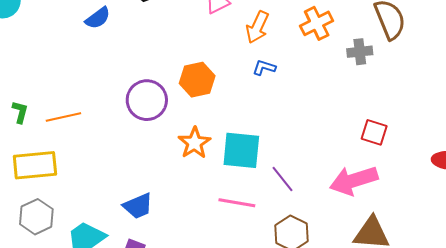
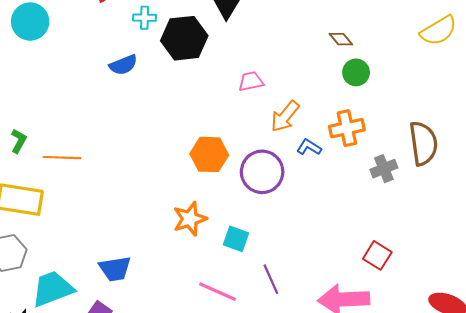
gray cross: (360, 52) -> (384, 169), turned -30
blue L-shape: (264, 68) -> (309, 147), moved
purple circle: (147, 100) -> (262, 172), moved
cyan square: (241, 150) -> (236, 239), size x0.6

